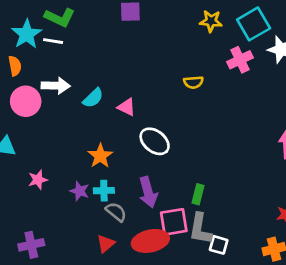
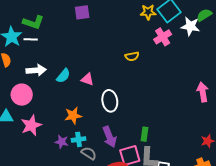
yellow star: (211, 21) -> (148, 12), moved
pink circle: (26, 101) -> (22, 95), moved
white ellipse: (155, 141) -> (110, 101), turned 50
orange star: (100, 156) -> (73, 116), turned 30
pink star: (38, 180) -> (31, 125), moved, size x1.5

